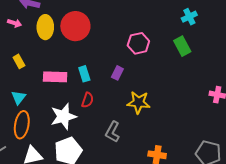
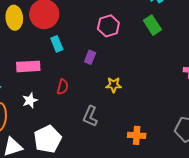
cyan rectangle: (84, 74) -> (57, 44), moved
yellow star: (139, 102) -> (114, 85), size x0.7
white star: (63, 116) -> (30, 100), moved, size x0.6

